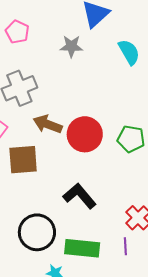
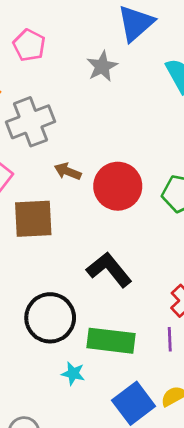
gray star: (71, 46) -> (102, 66), turned -30
brown arrow: (48, 124) -> (68, 171), size x0.7

